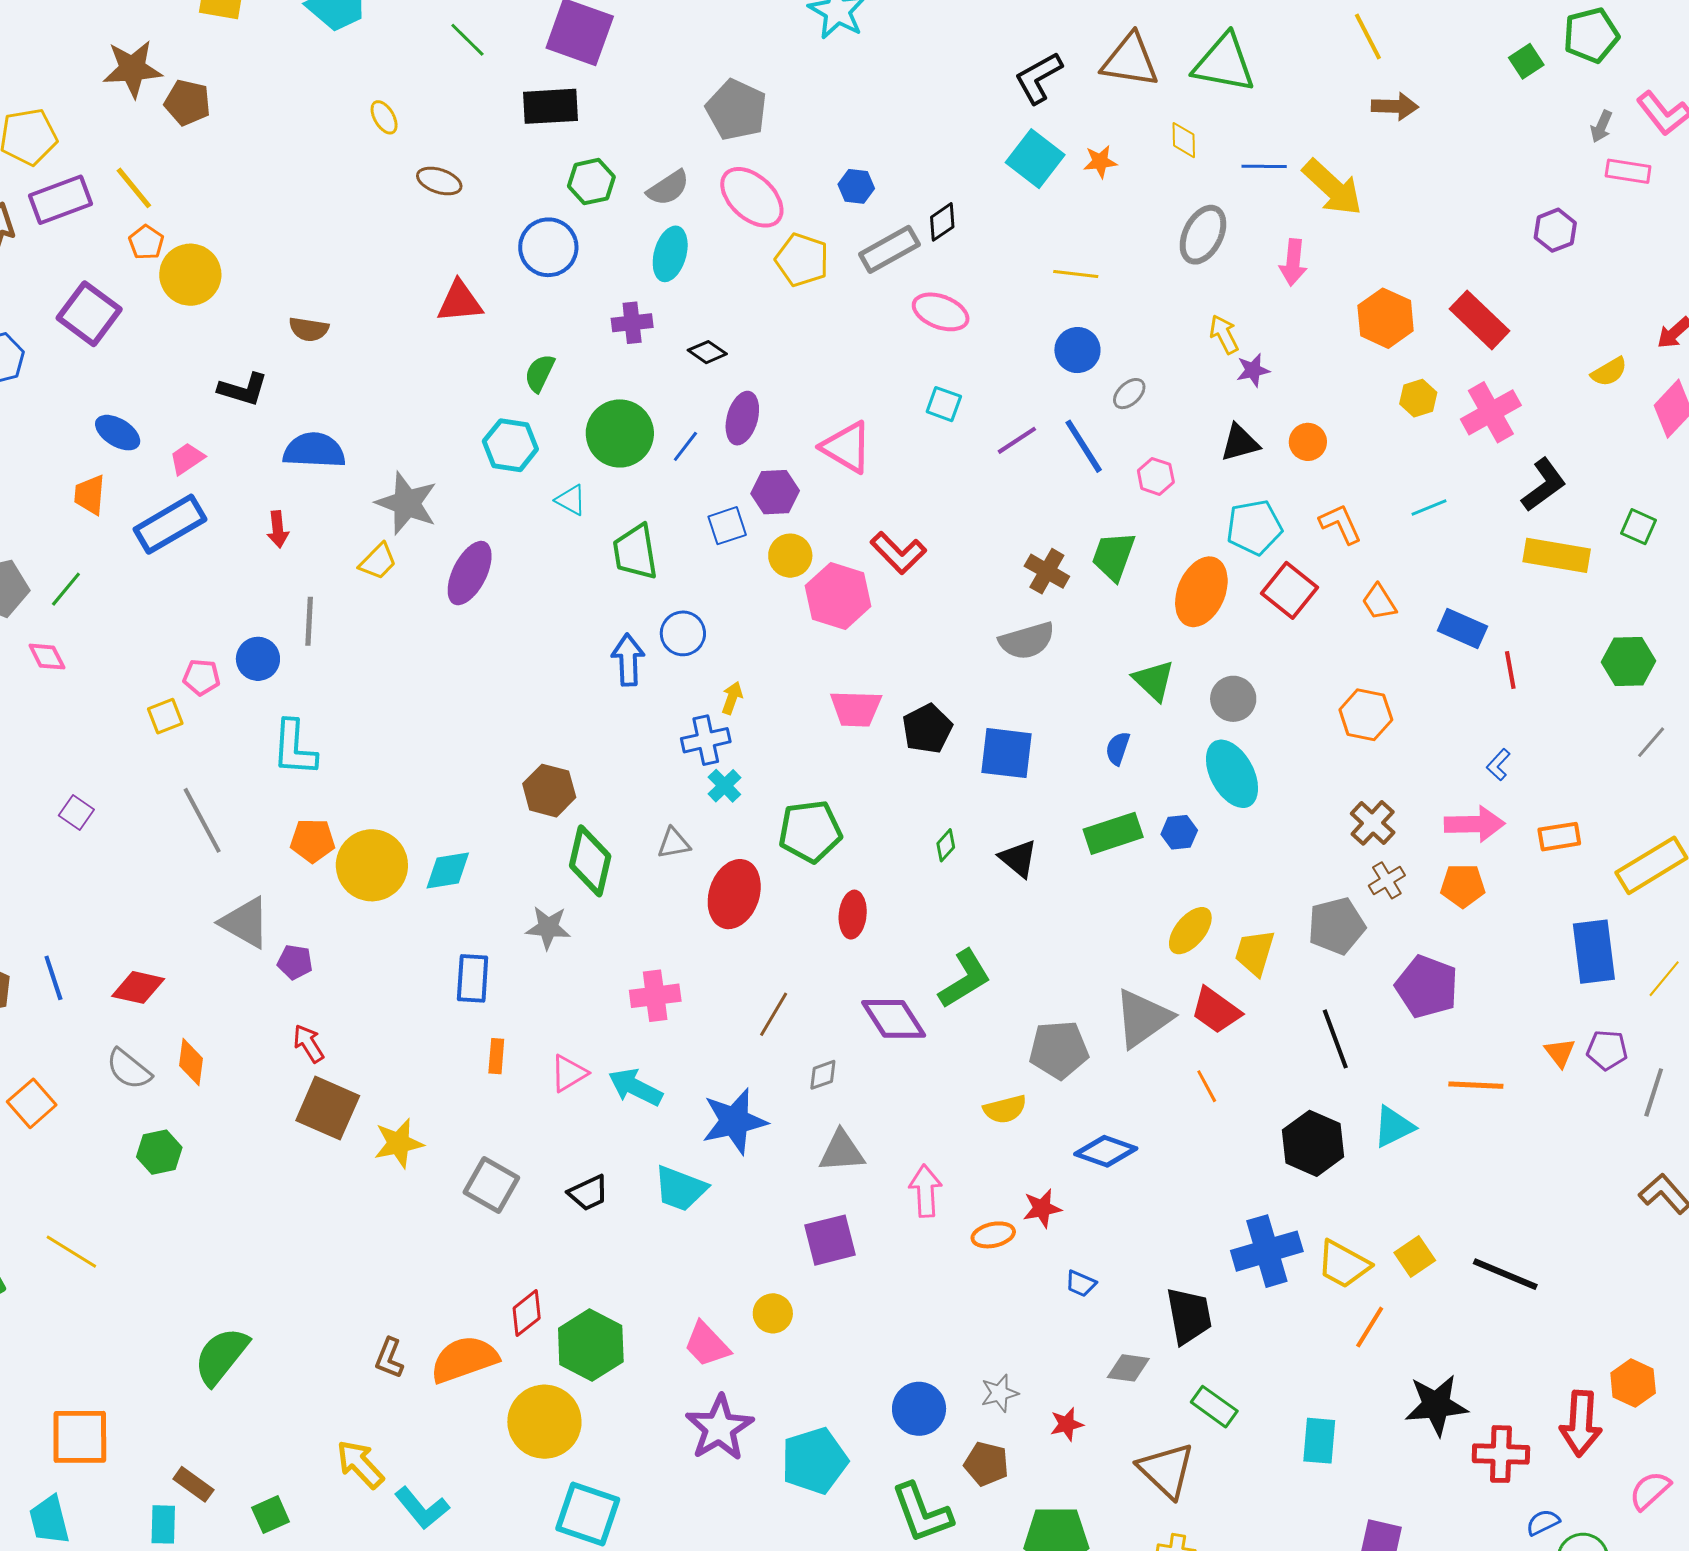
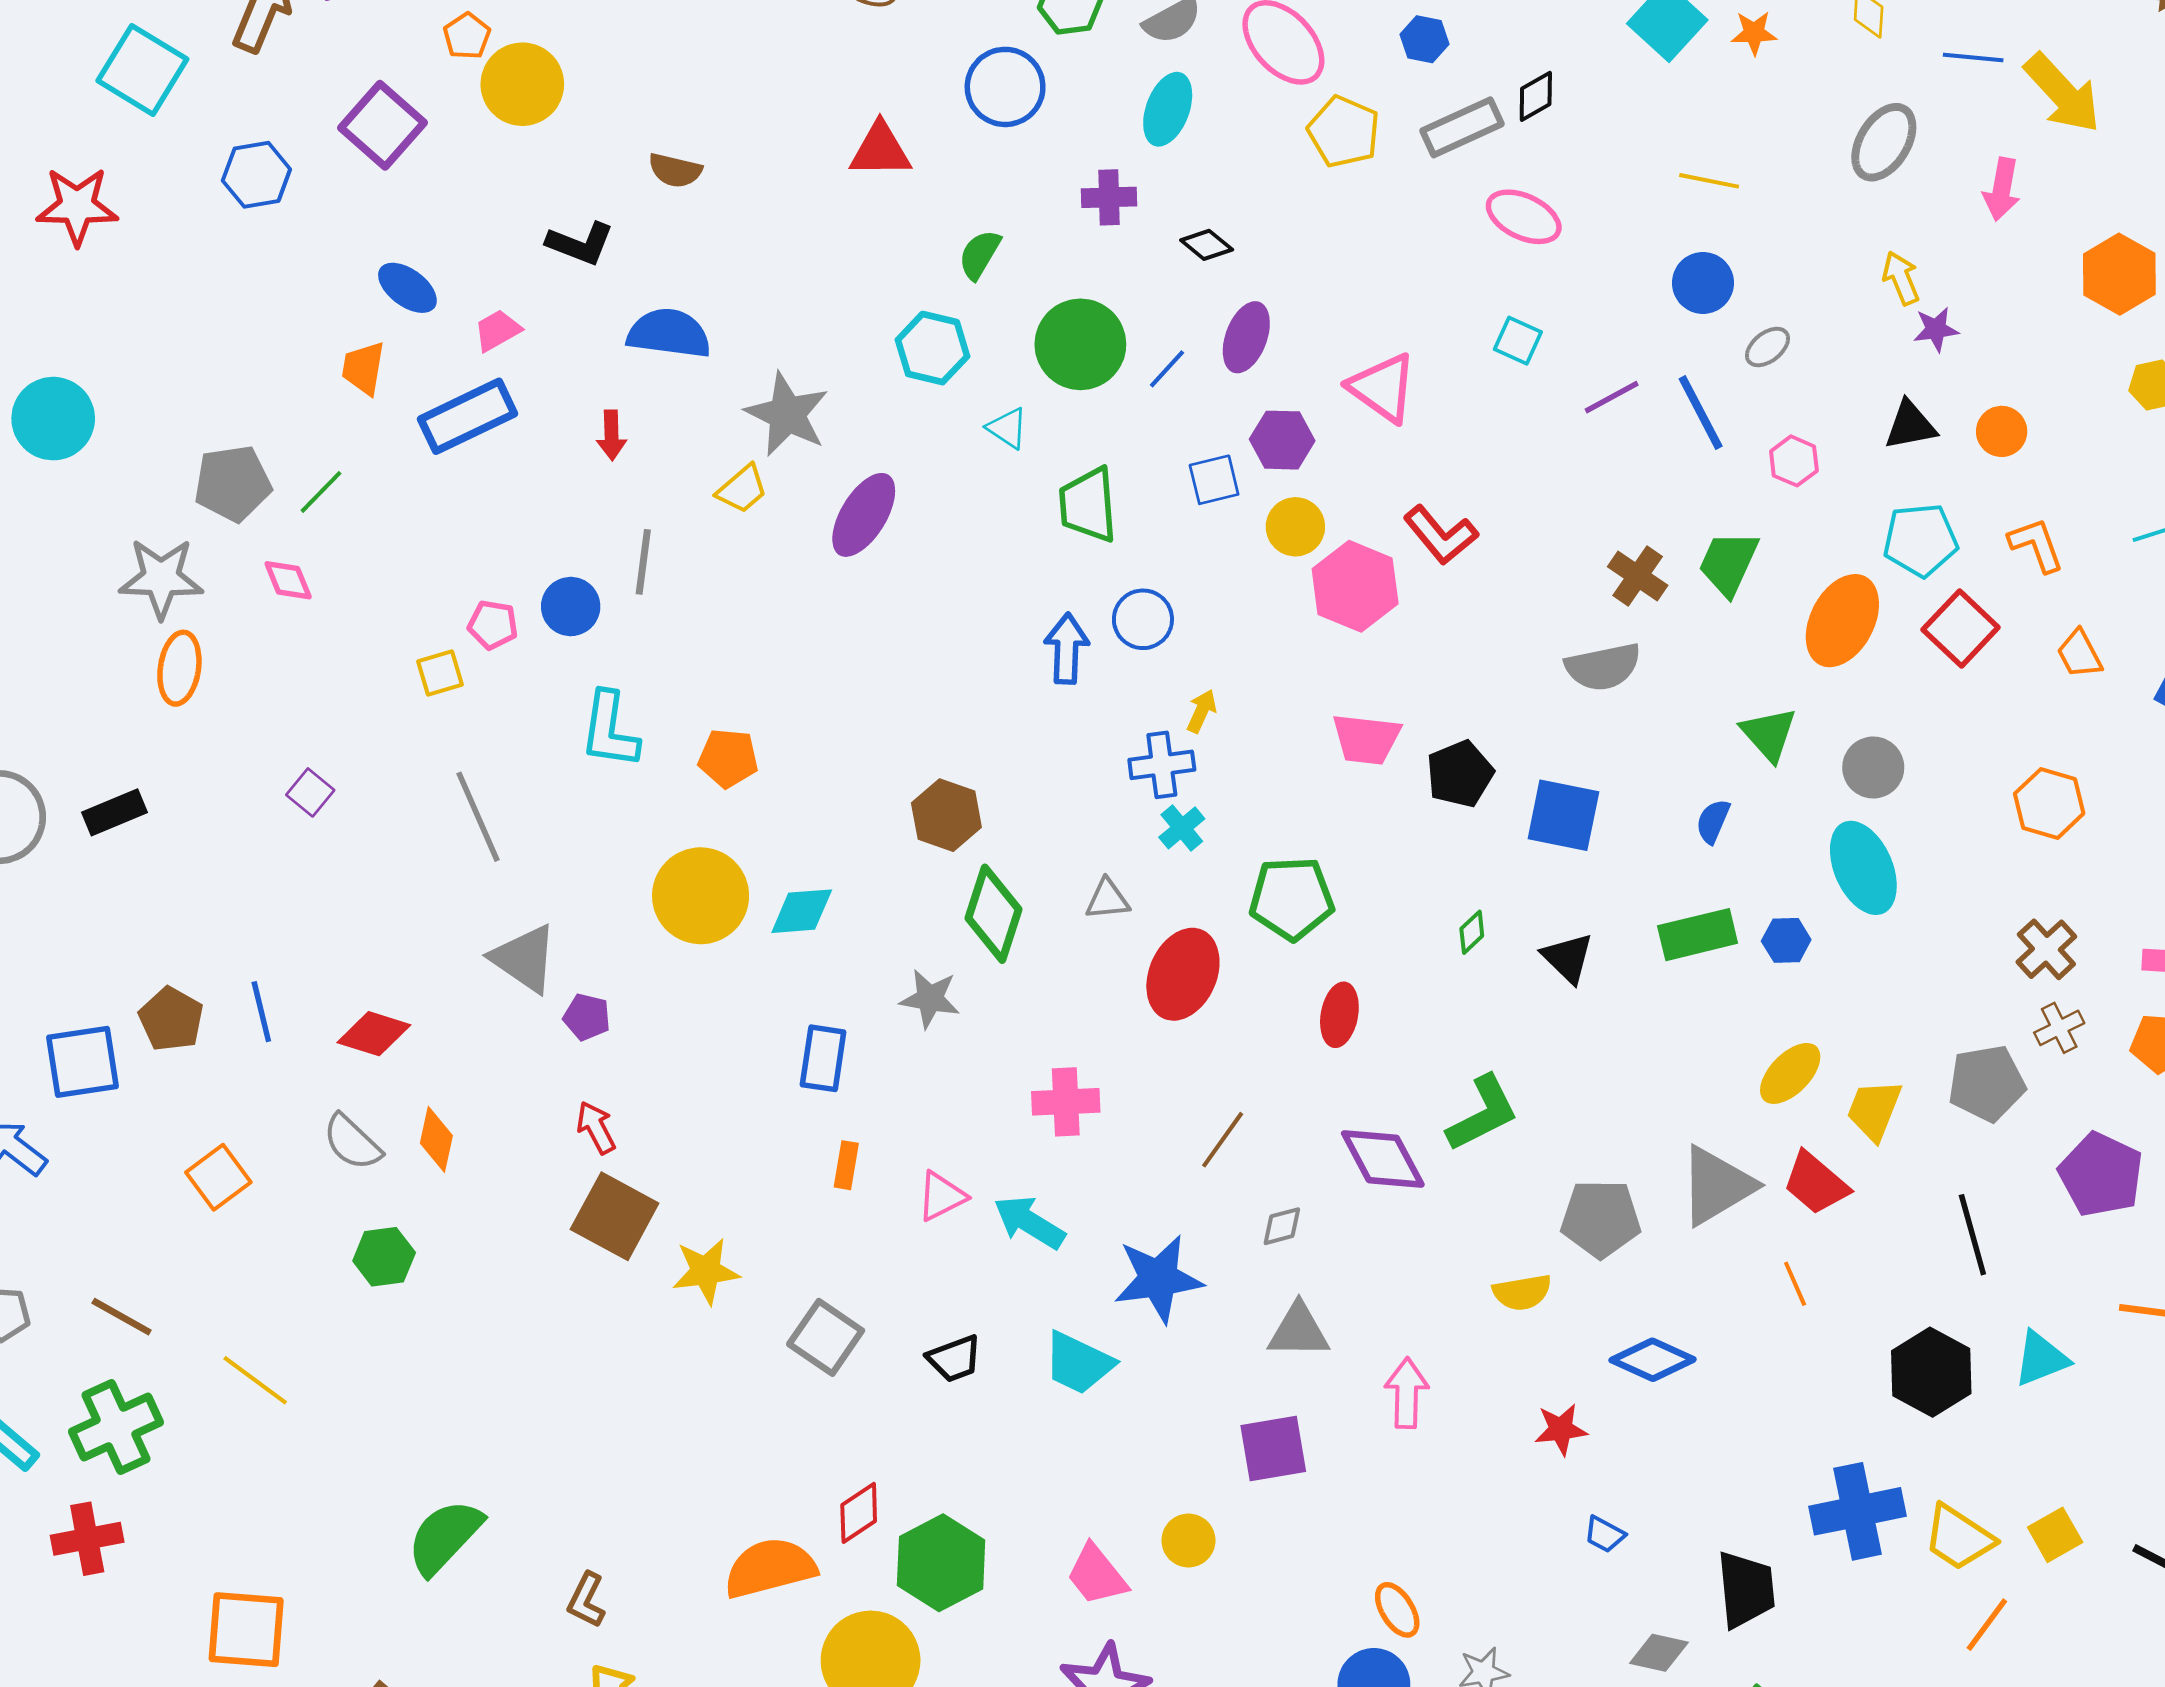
orange pentagon: (313, 841) -> (728, 758), moved
orange ellipse: (993, 1235) -> (1397, 1610), moved, turned 66
brown L-shape: (389, 1358) -> (586, 1600), moved

